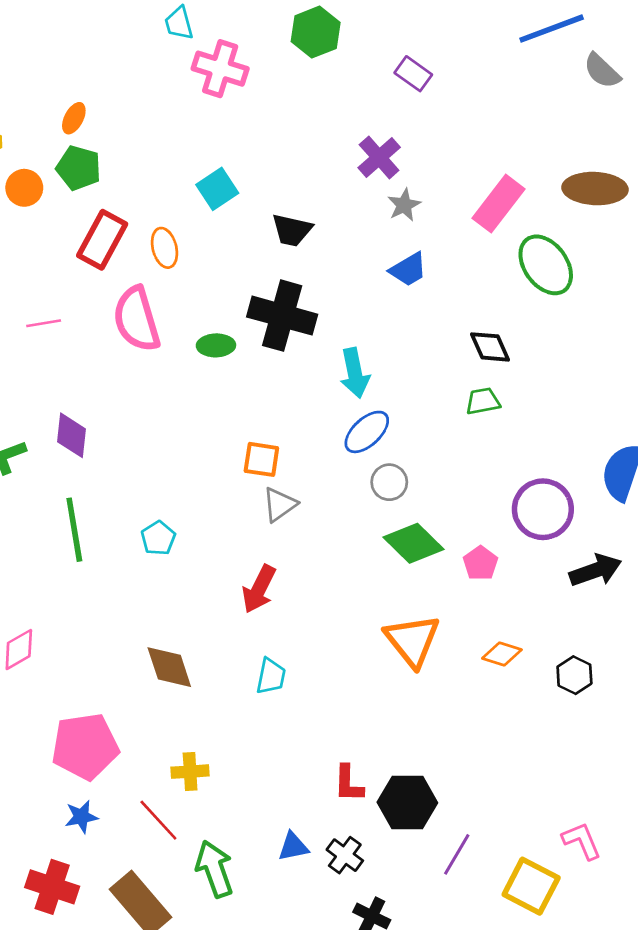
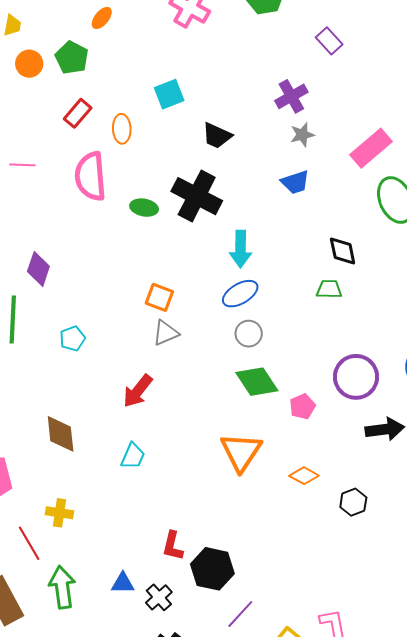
orange ellipse: (74, 118) -> (102, 18), moved
red rectangle: (102, 240) -> (78, 113), size x0.7
purple diamond: (71, 435) -> (38, 269), moved

